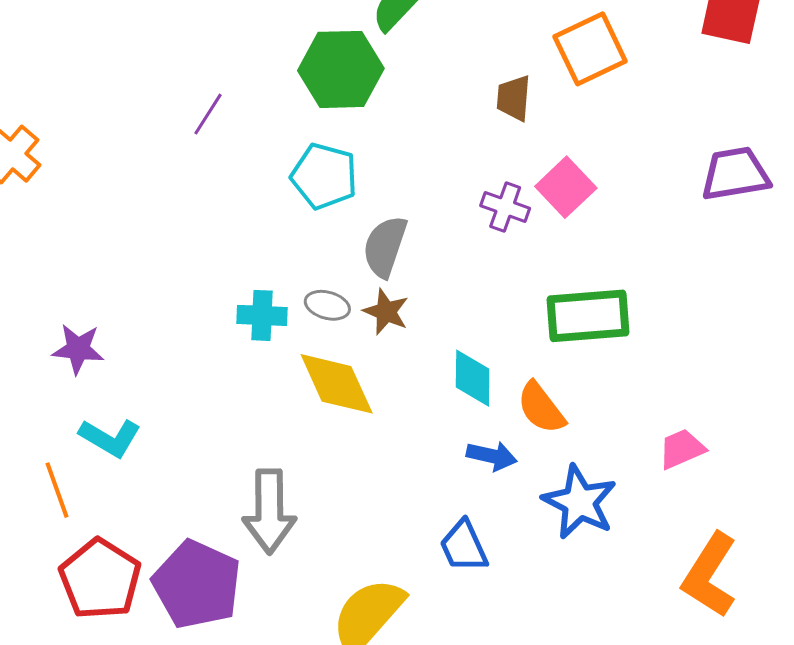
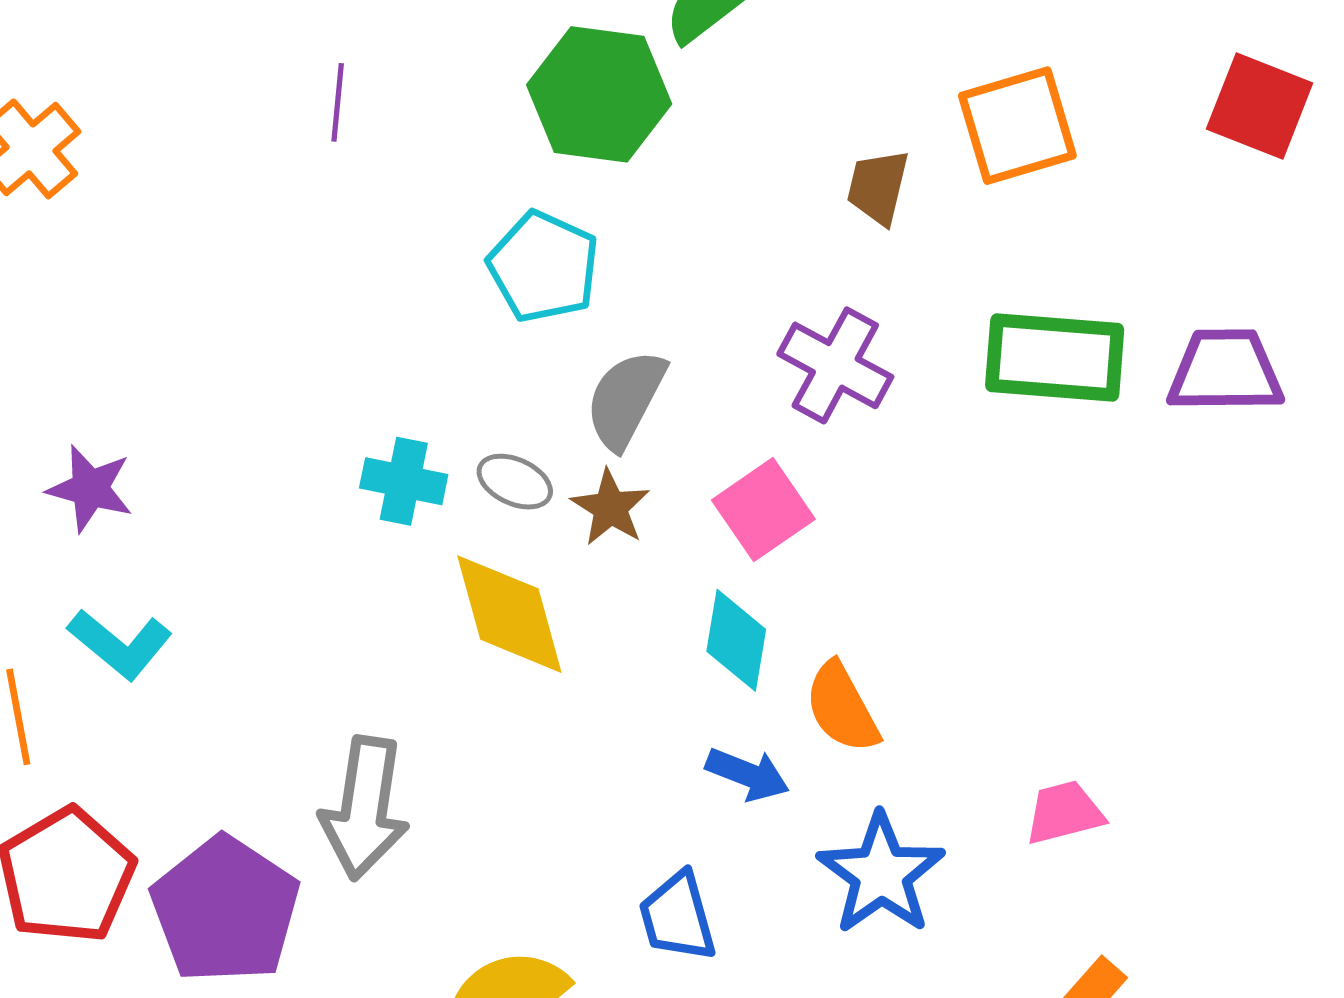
purple line: (208, 114) -> (338, 102), moved, turned -36
pink square: (566, 187) -> (763, 510), moved
purple cross: (505, 207) -> (835, 365), size x1.4
green rectangle: (588, 316) -> (1055, 357), moved

